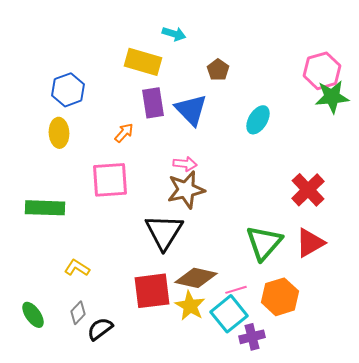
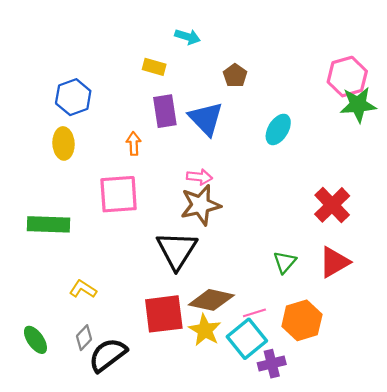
yellow rectangle: (143, 62) -> (154, 67), size x0.6
orange arrow: (124, 133) -> (134, 143), turned -45
green triangle: (264, 243) -> (285, 262), size x0.6
black semicircle: (100, 329) -> (108, 355), size x1.4

